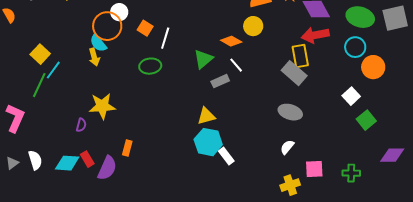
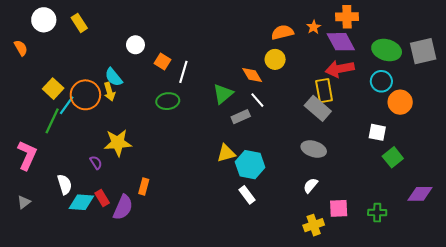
orange circle: (107, 26) -> (85, 95), moved
orange diamond: (231, 41) -> (252, 75), turned 30
white square: (351, 96) -> (377, 132), turned -36
purple semicircle: (81, 125) -> (96, 163), turned -48
cyan hexagon: (208, 142) -> (250, 165), moved
white semicircle: (35, 160) -> (65, 184), moved

